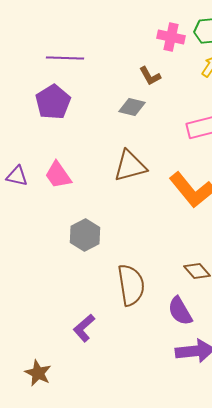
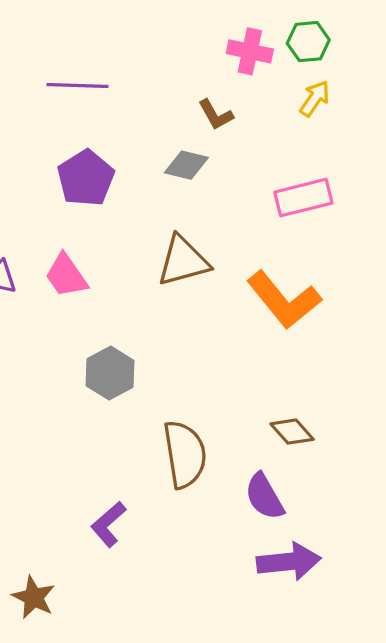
purple pentagon: (53, 102) -> (86, 178), moved

